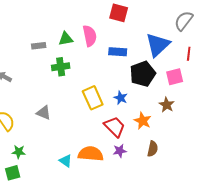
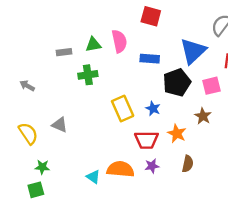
gray triangle: (44, 113) -> (60, 125), moved
red trapezoid: (115, 127) -> (146, 140), turned 135

